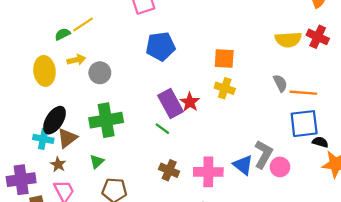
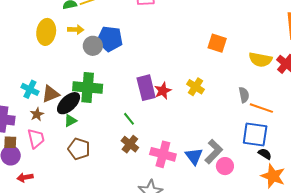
blue pentagon: (161, 46) -> (110, 39), moved
orange square: (224, 58) -> (217, 43), moved
black ellipse: (54, 120) -> (69, 103), moved
green line: (162, 129) -> (129, 119), moved

